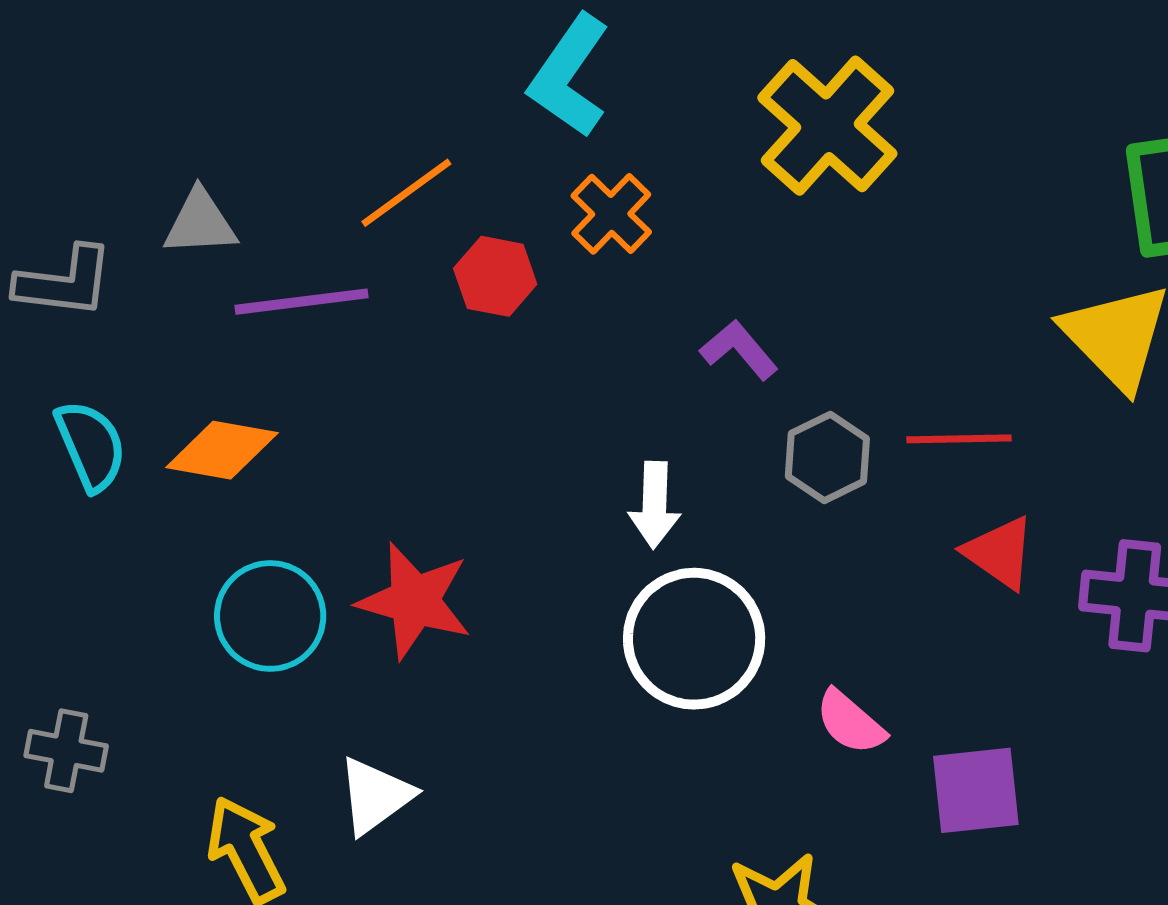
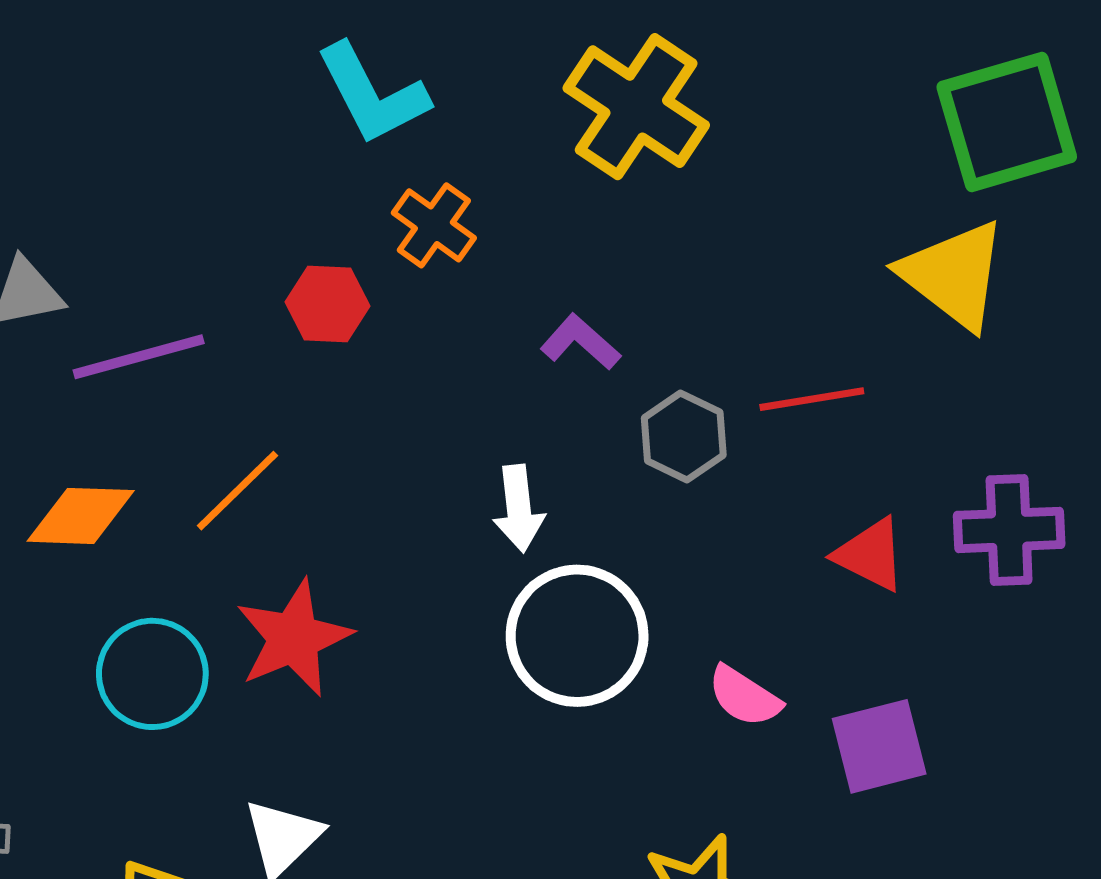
cyan L-shape: (569, 76) -> (372, 94), turned -54
orange line: (406, 193) -> (237, 491), moved
red triangle: (999, 553) -> (870, 555), moved
red star: (414, 601) -> (294, 638), turned -30

